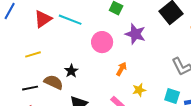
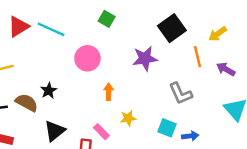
purple star: (135, 34) -> (145, 58), moved, turned -30
orange arrow: (121, 69) -> (109, 92), turned -32

